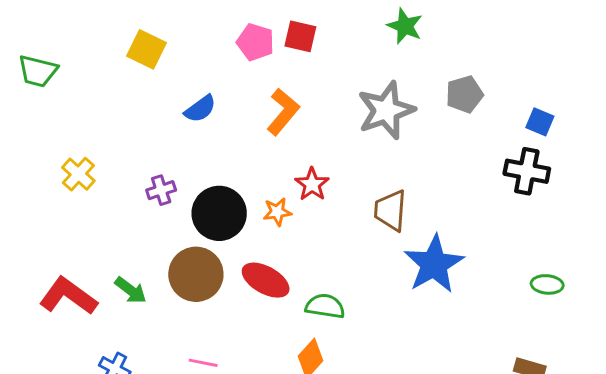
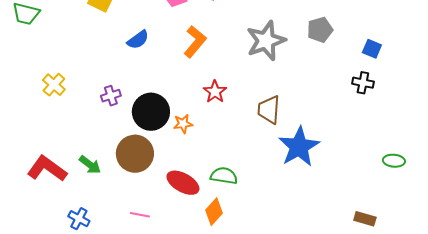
black cross: (527, 171) -> (363, 83), size x0.7
orange star: (277, 212) -> (183, 124), moved
red ellipse: (266, 280) -> (183, 183), moved
green ellipse: (547, 284) -> (394, 161), moved

